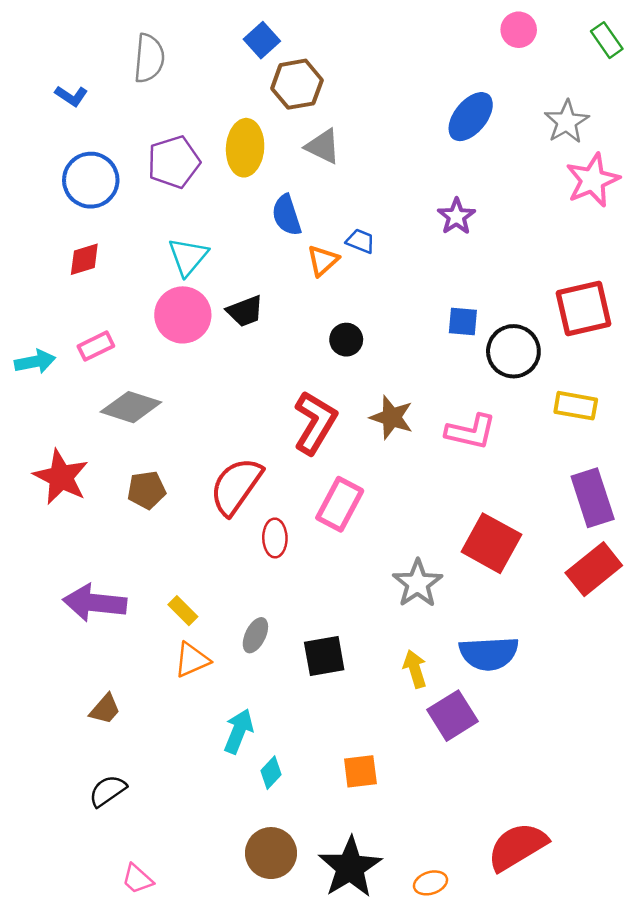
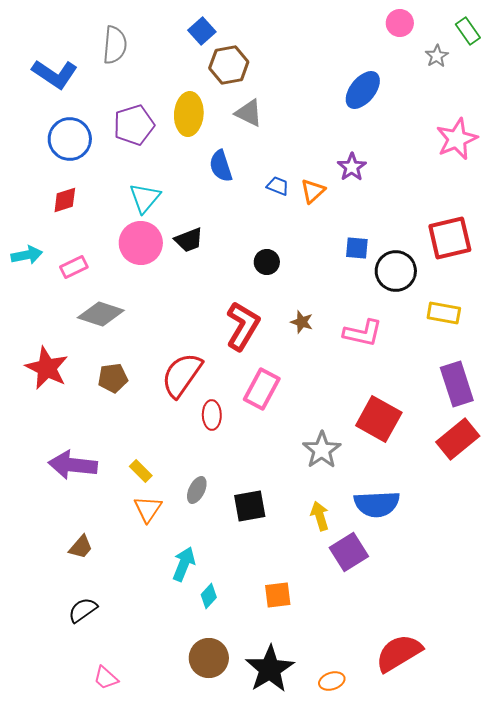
blue L-shape: (71, 96) -> (55, 74), size x1.8
gray star: (567, 122) -> (437, 56), moved, size x0.7
orange triangle: (323, 261) -> (313, 191), moved
cyan arrow: (35, 362) -> (27, 255), moved
brown star: (392, 417) -> (302, 322), size x0.7
orange triangle: (192, 660) -> (148, 509), turned -32

